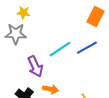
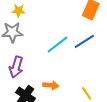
purple arrow: (35, 66) -> (16, 67), moved, turned 45

